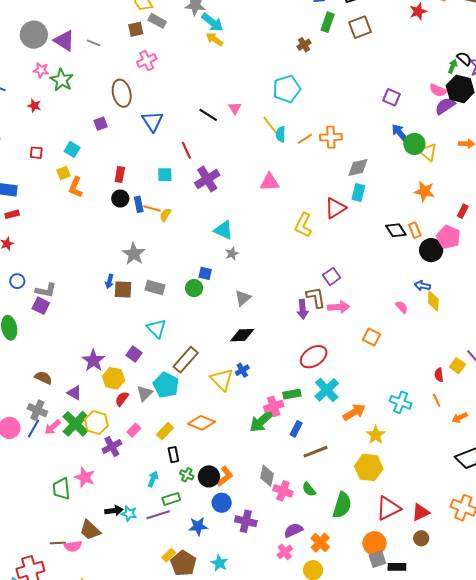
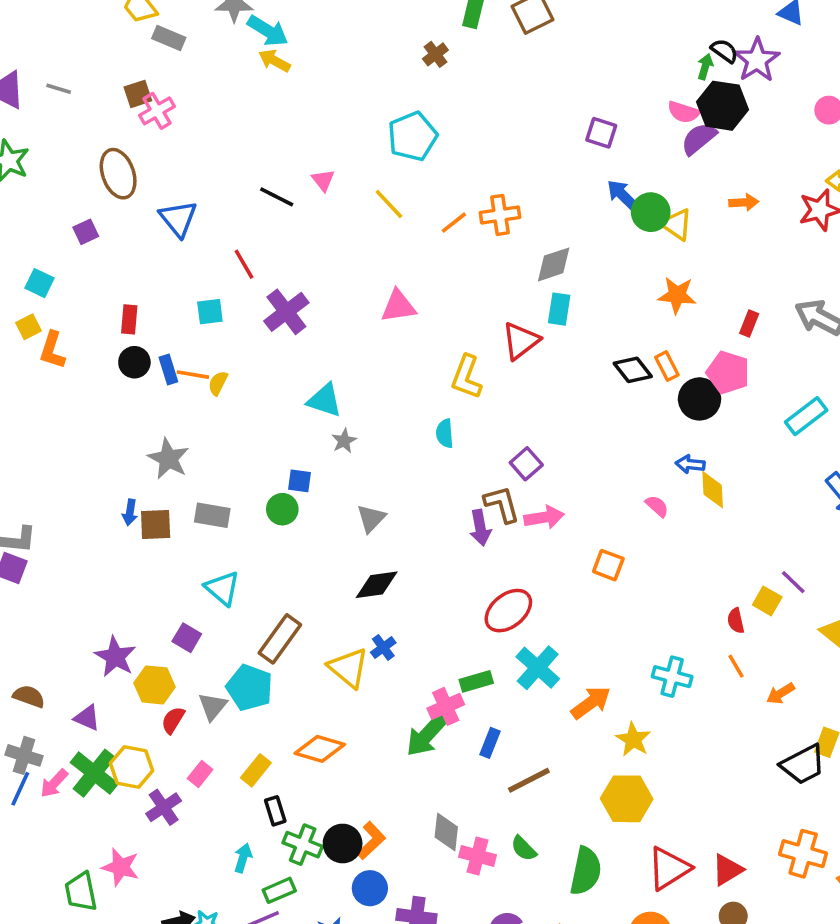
brown square: (136, 29) -> (138, 94), moved
cyan semicircle: (281, 134) -> (445, 433), moved
green cross: (187, 475) -> (303, 845), size x1.5

